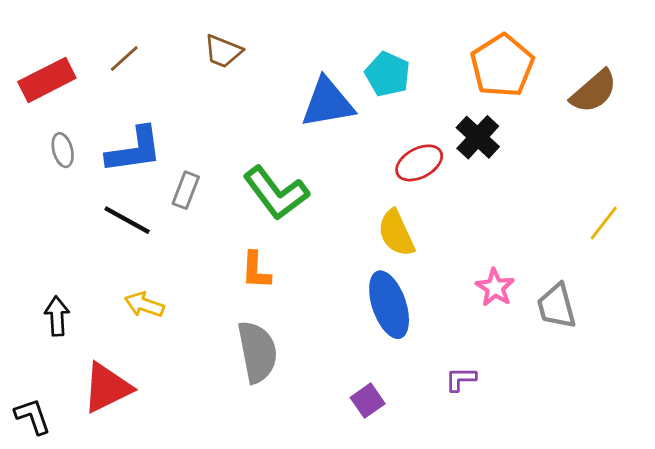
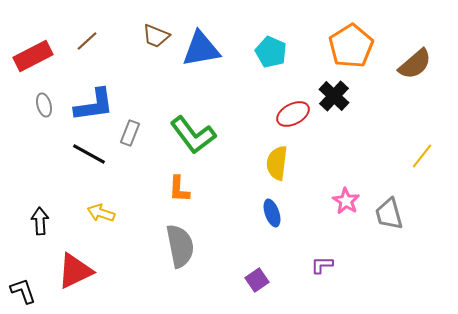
blue triangle: (328, 103) -> (201, 49), moved
yellow semicircle: (396, 233) -> (277, 163), turned 32
blue ellipse: (389, 305) -> (272, 213), size x0.6

